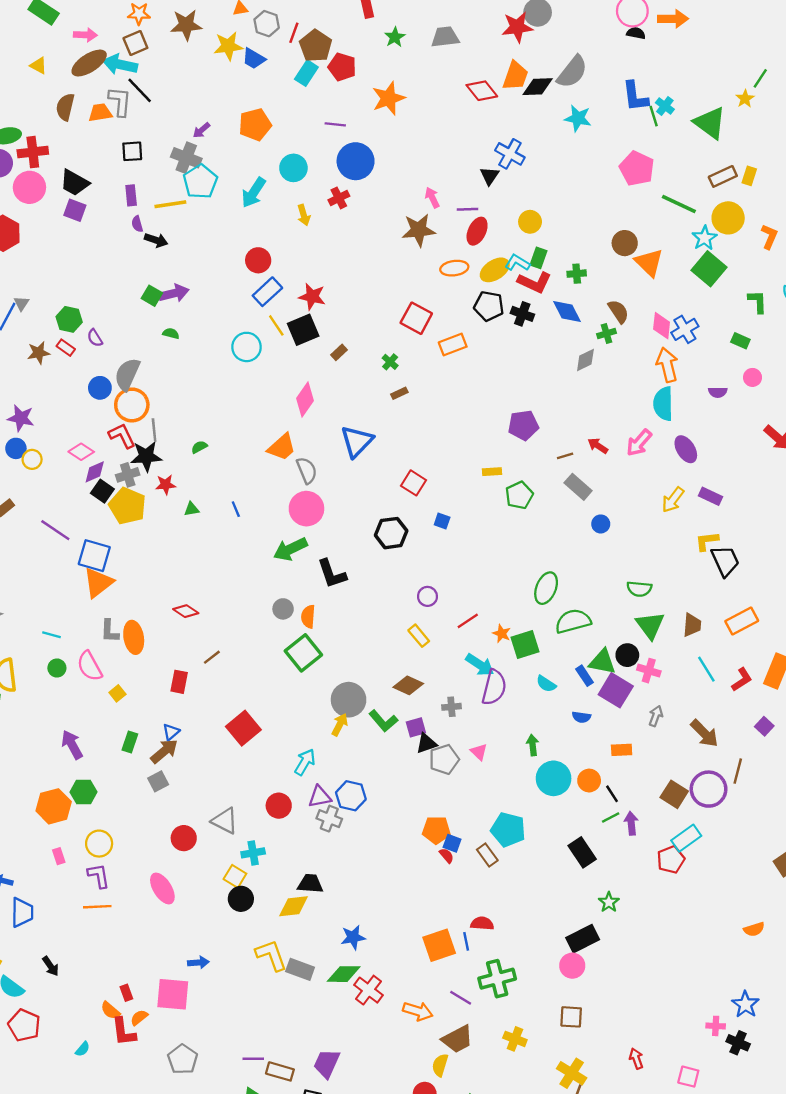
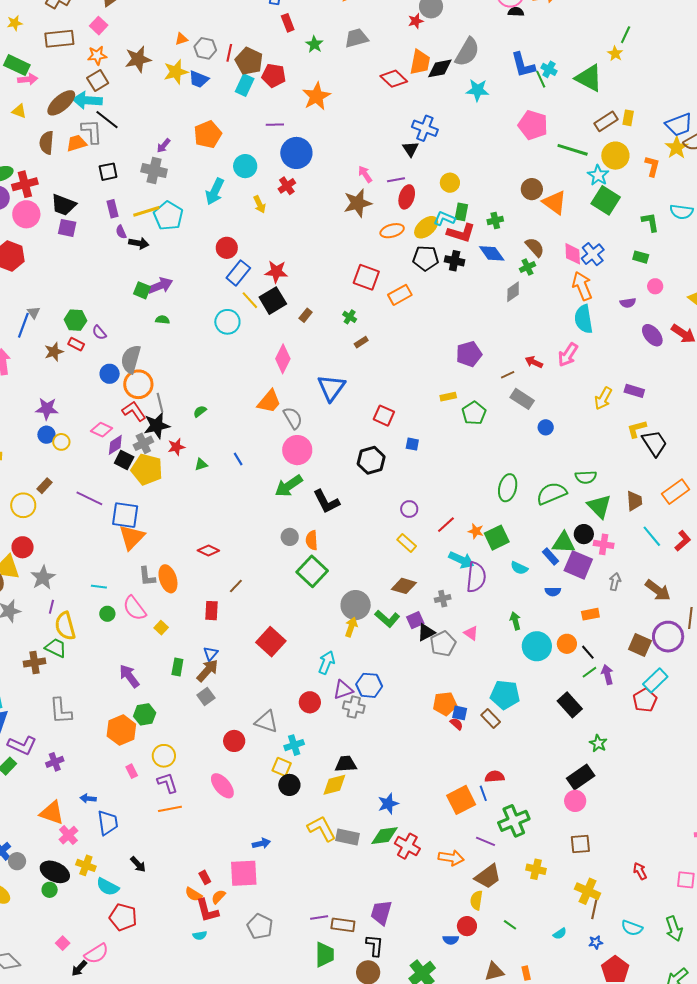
red star: (517, 27) -> (416, 21), size x0.6
pink arrow: (85, 35) -> (28, 79), moved
cyan pentagon: (200, 182) -> (168, 216), moved
purple ellipse: (686, 449) -> (652, 335), moved
green semicircle: (573, 621) -> (552, 493), moved
cyan semicircle: (83, 1049) -> (200, 935), moved, turned 48

